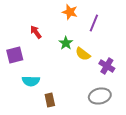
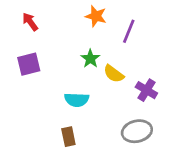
red arrow: (36, 32) -> (30, 22), moved
purple square: (15, 55) -> (29, 64), moved
cyan semicircle: (31, 81) -> (77, 100), moved

